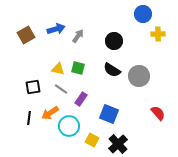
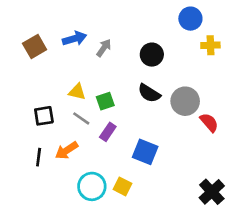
green square: (78, 68) -> (105, 101), moved, turned -32
red semicircle: (158, 113) -> (209, 122), moved
cyan circle: (69, 126) -> (92, 186), moved
black cross: (118, 144) -> (212, 192), moved

